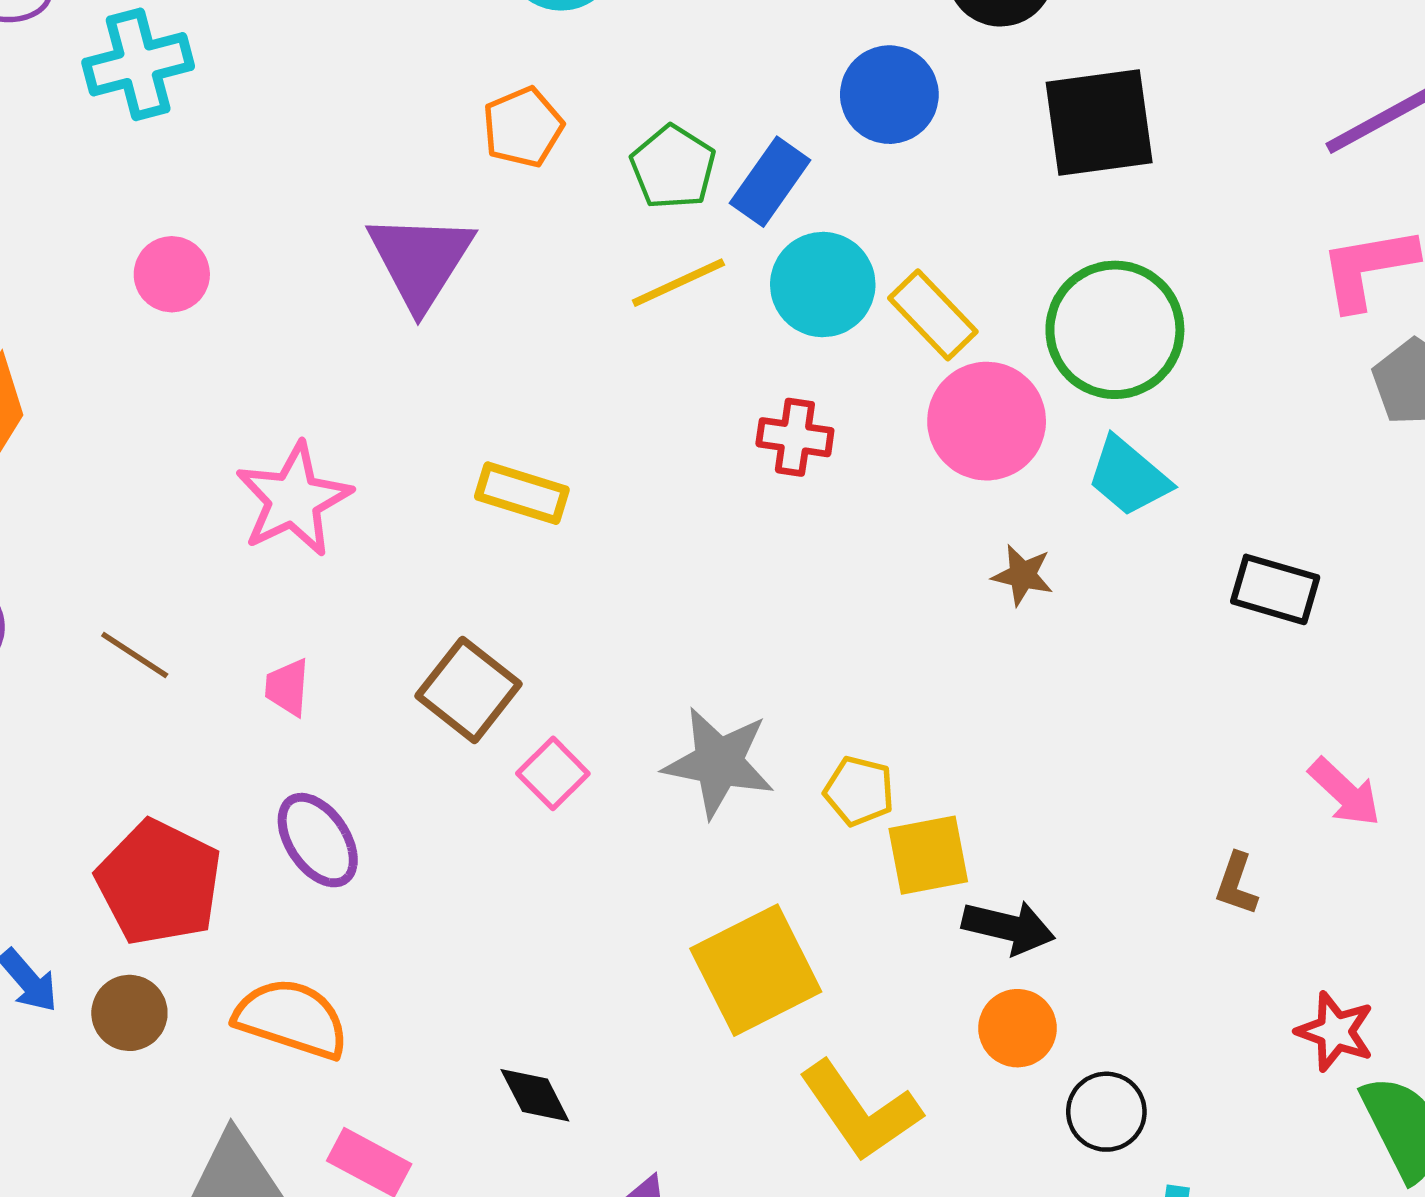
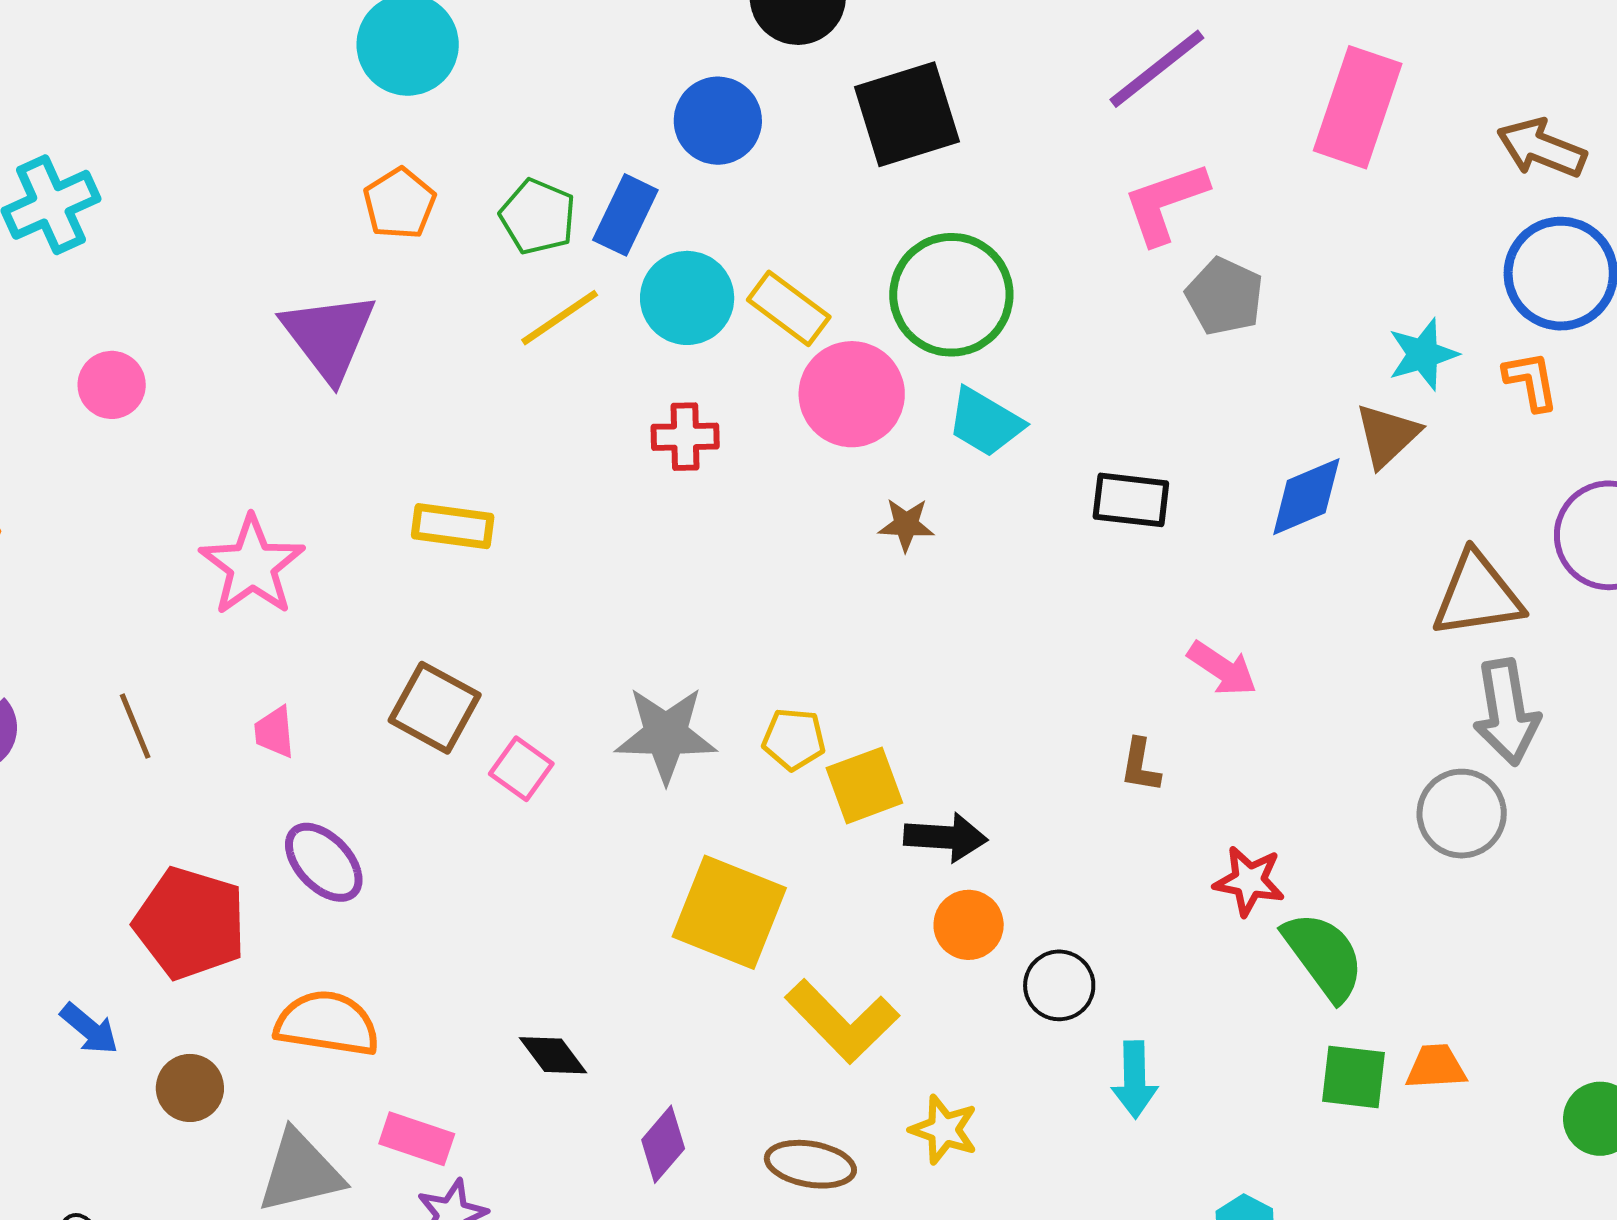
brown line: (135, 655) -> (135, 726), turned 44
yellow square: (756, 970) -> (729, 912), turned -32
brown circle: (129, 1013) -> (190, 1088), moved

